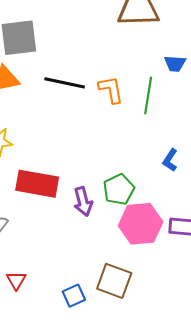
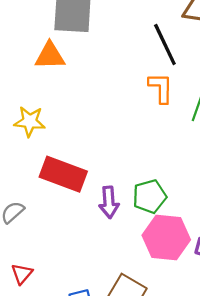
black line: (65, 83) -> (165, 44), moved, turned 42

